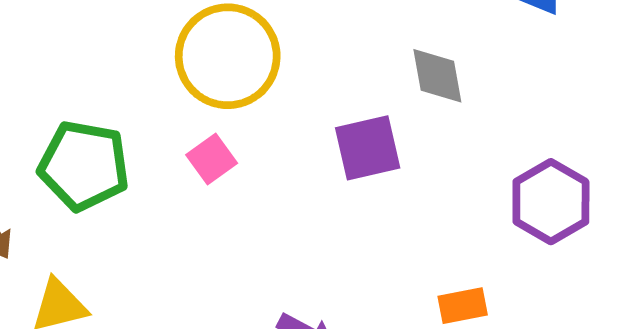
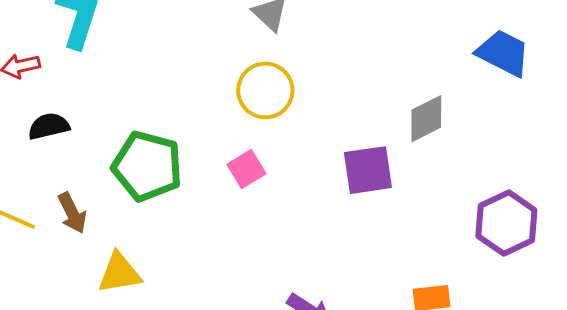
yellow circle: (228, 56) -> (265, 90), size x0.7
gray diamond: (437, 76) -> (426, 119), turned 69

